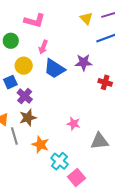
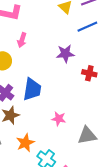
blue trapezoid: (54, 69) -> (32, 89), moved, turned -110
orange star: (40, 145) -> (25, 143), turned 30

